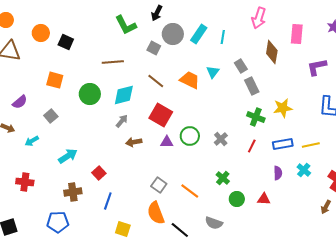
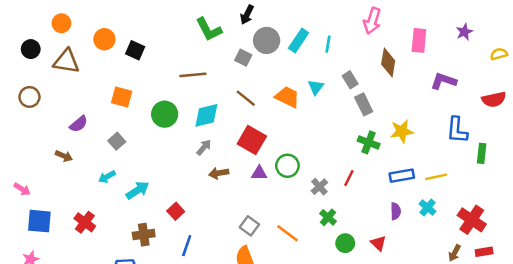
purple L-shape: (317, 67) -> (443, 81), turned 30
gray cross: (221, 139) -> (319, 187), moved
cyan arrow: (32, 141) -> (107, 177), moved
red line: (252, 146) -> (349, 178), moved
red cross: (25, 182) -> (85, 222), turned 30
red triangle: (264, 199) -> (378, 243), turned 40

